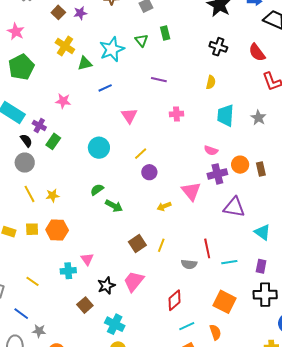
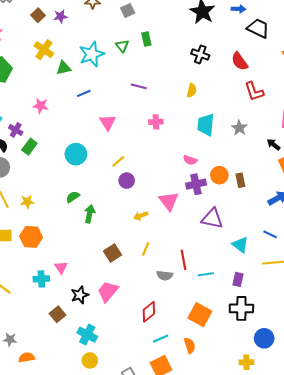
green arrow: (114, 206) -> (90, 214), turned -108
yellow line: (161, 245) -> (146, 249), moved

